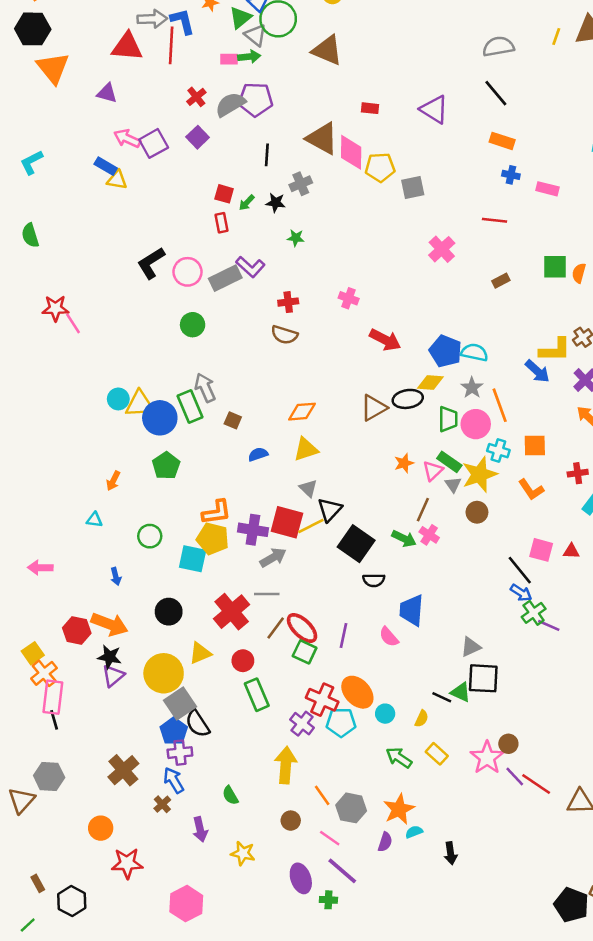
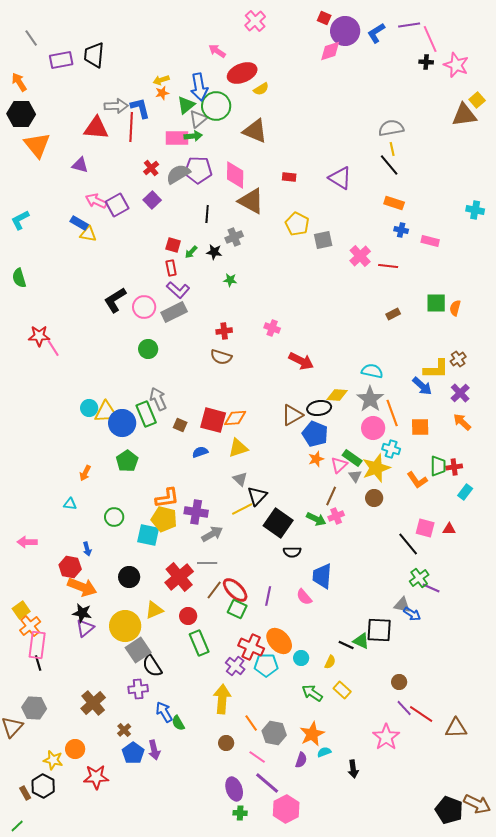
gray triangle: (255, 35) -> (198, 119), turned 42
yellow line: (556, 36) -> (392, 149), moved, turned -32
pink rectangle: (229, 59) -> (177, 138), size x1.6
pink diamond: (351, 152) -> (235, 175), moved
yellow pentagon: (380, 167) -> (297, 224), turned 30
pink cross: (442, 249) -> (360, 256), moved
purple L-shape: (250, 267) -> (178, 290), moved
blue pentagon: (446, 351) -> (315, 434), moved
gray star: (472, 388) -> (370, 399), size x1.5
green trapezoid: (448, 419) -> (438, 466), moved
orange square: (535, 446) -> (420, 427), moved
red square: (287, 522) -> (213, 420), moved
pink cross: (429, 535) -> (336, 516), turned 35
blue arrow: (521, 593) -> (412, 614), moved
red hexagon: (77, 631) -> (70, 567), moved
gray triangle: (471, 647) -> (402, 605), moved, turned 36
blue pentagon: (174, 731) -> (133, 753), moved
pink star: (487, 758) -> (386, 737), moved
blue arrow: (174, 780) -> (164, 712), moved
yellow star: (243, 853) -> (53, 760), moved
green cross: (328, 900) -> (240, 813), moved
black hexagon: (72, 901) -> (43, 786), moved
pink hexagon: (186, 904) -> (286, 809), moved

